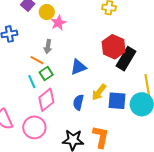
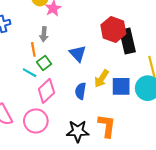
black rectangle: (126, 59) -> (128, 41), turned -40
orange line: (37, 60) -> (33, 49), turned 56
blue triangle: (78, 67) -> (78, 54), turned -48
cyan line: (32, 82) -> (30, 73), turned -32

